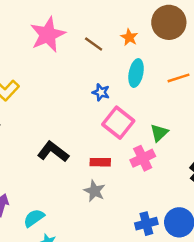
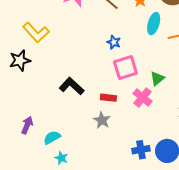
cyan ellipse: (136, 73) -> (154, 24), moved
pink square: (118, 123) -> (125, 68), turned 30
pink cross: (143, 158) -> (143, 97), turned -30

